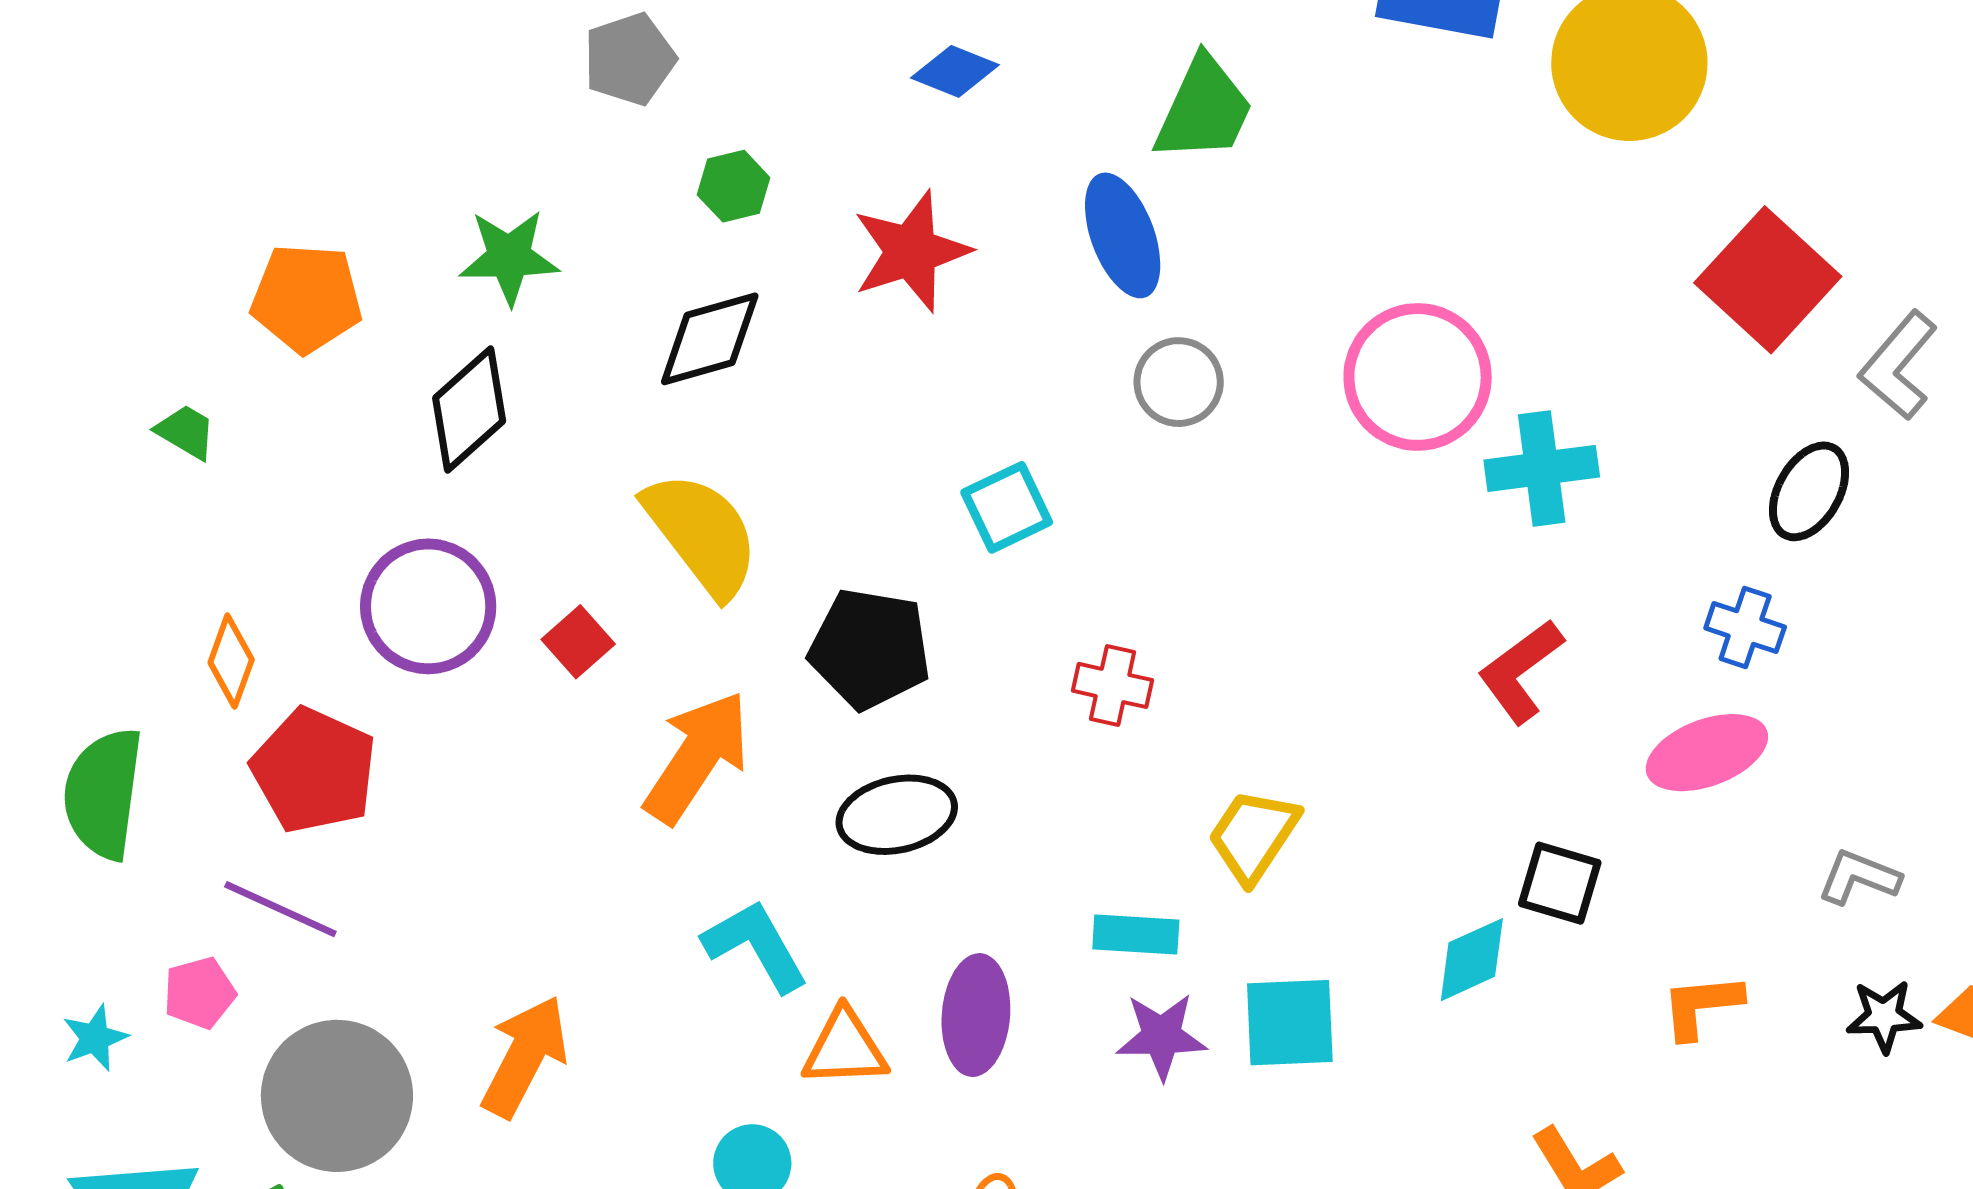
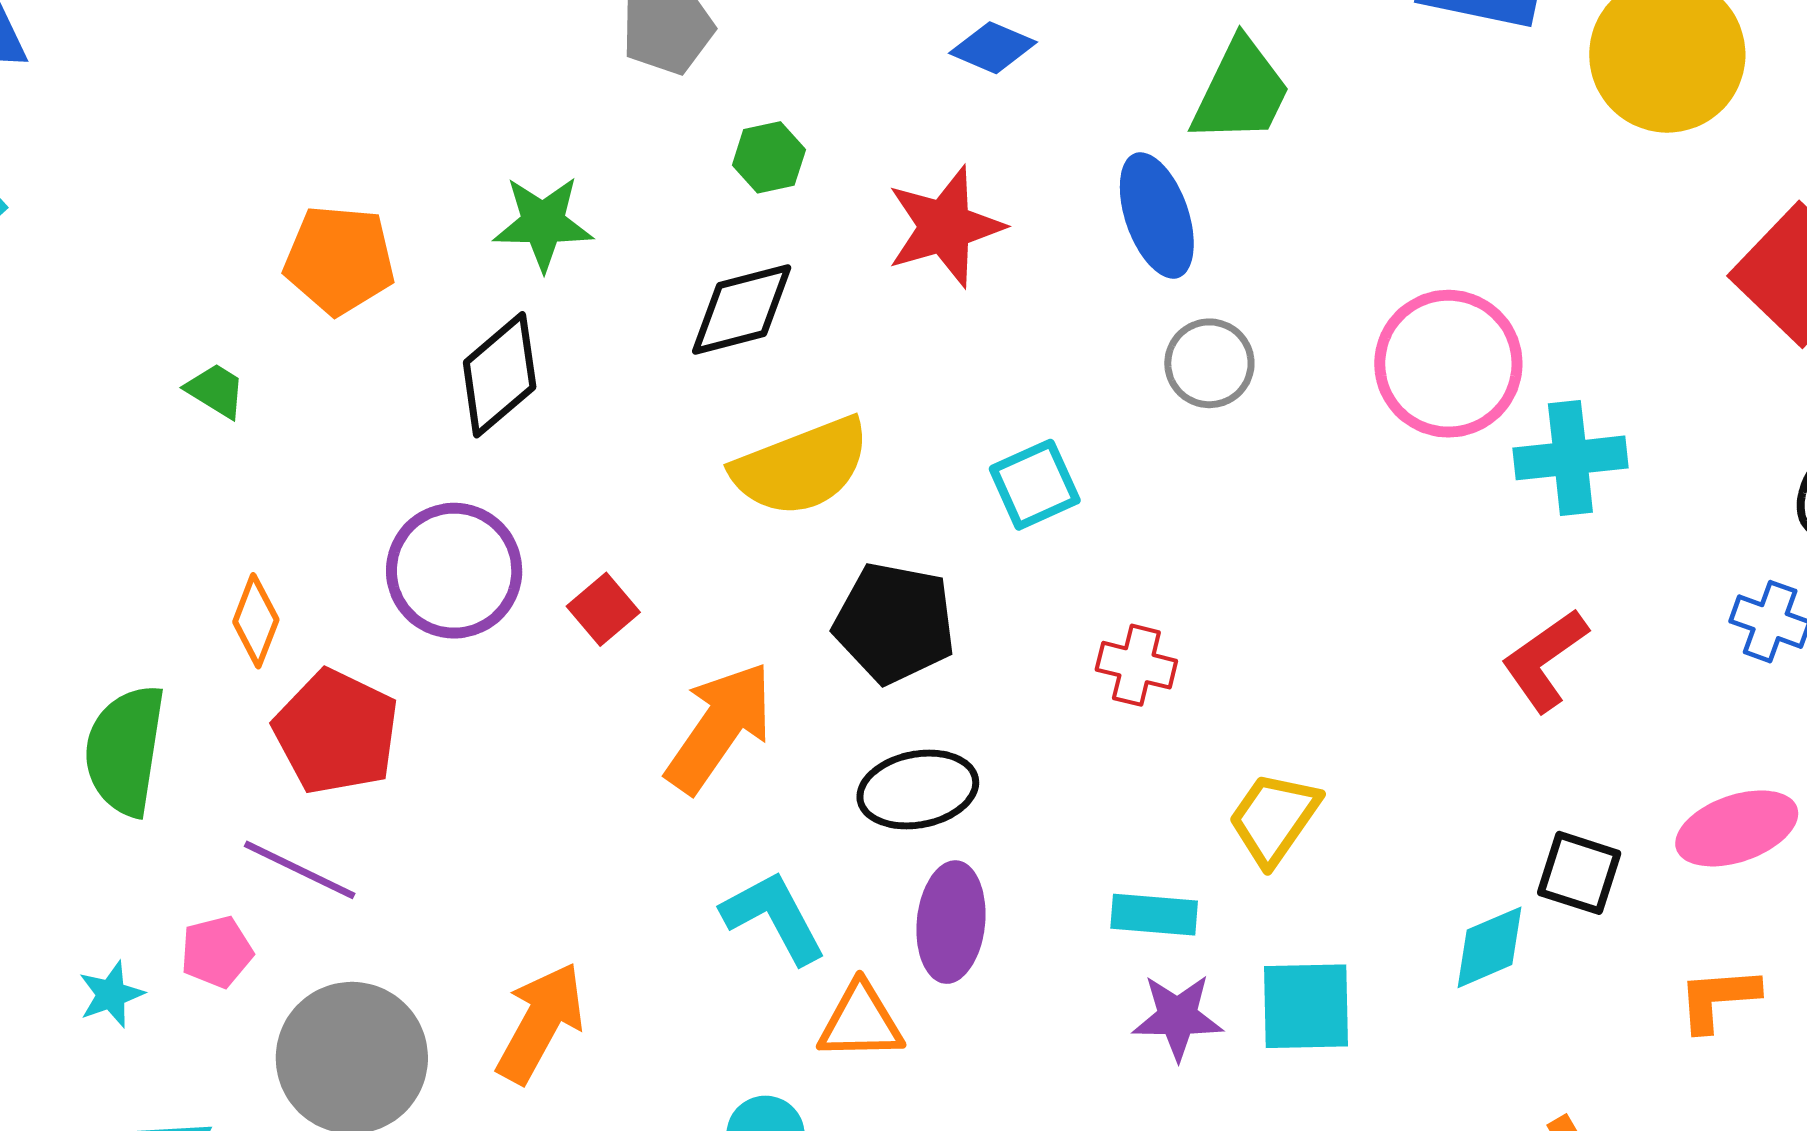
yellow semicircle: (702, 534) -> (801, 467), moved, turned 105
pink ellipse: (1707, 753) -> (1737, 828), moved
purple ellipse: (976, 1015) -> (951, 922), moved

